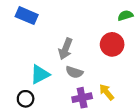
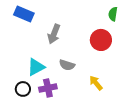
green semicircle: (125, 16) -> (113, 14), turned -64
gray arrow: (65, 49) -> (54, 34), moved
purple cross: (82, 98) -> (48, 88), moved

